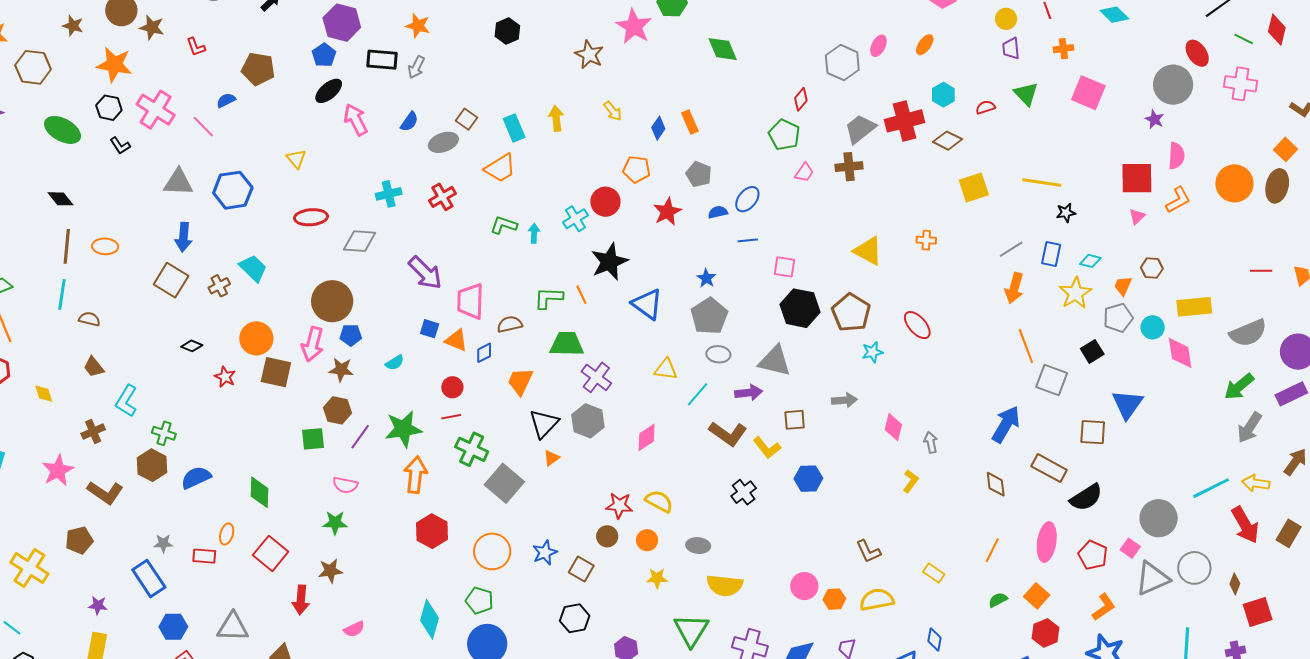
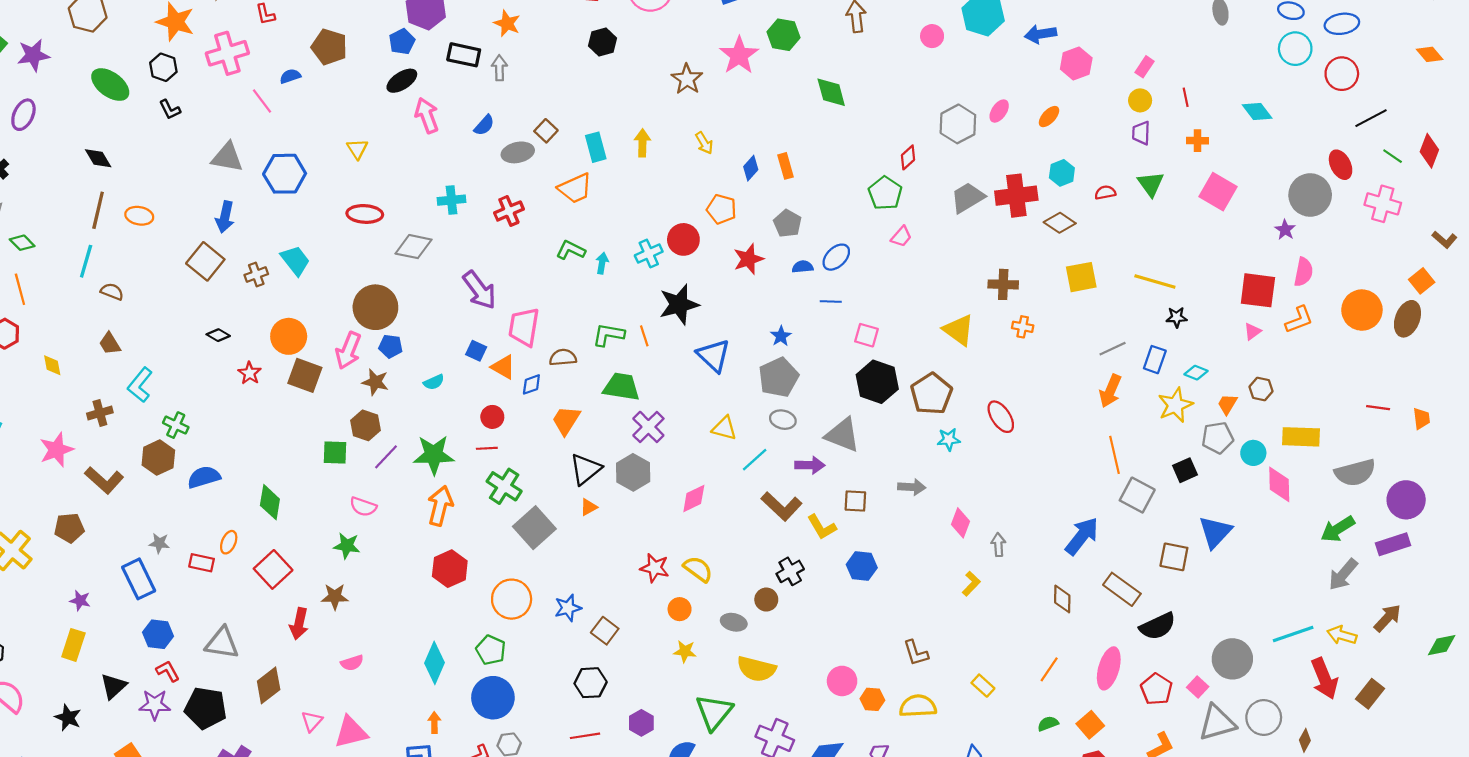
gray arrow: (416, 67) -> (499, 68), turned 145
pink cross: (156, 110) -> (227, 53), moved, turned 33
brown cross: (849, 167) -> (1003, 284), moved
brown circle: (607, 536) -> (766, 600), moved

